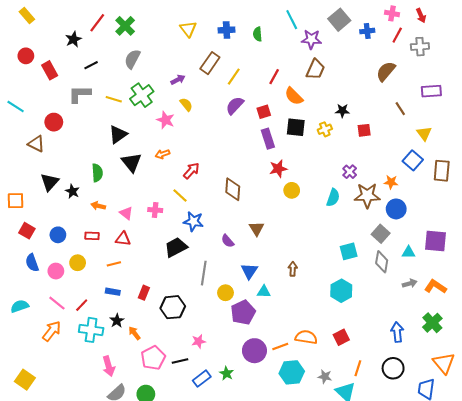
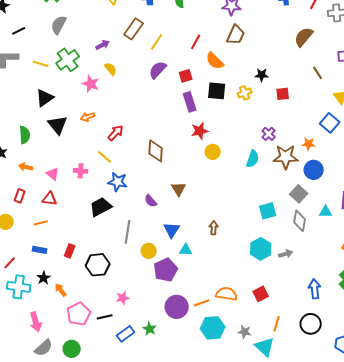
red rectangle: (92, 236) -> (20, 196), turned -72
gray arrow: (410, 283) -> (286, 254), moved

